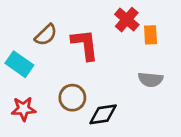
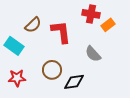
red cross: (127, 20) -> (91, 14), turned -30
orange rectangle: (150, 35) -> (108, 25), turned 56
gray semicircle: (150, 80) -> (93, 54), moved, turned 42

